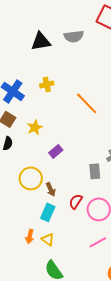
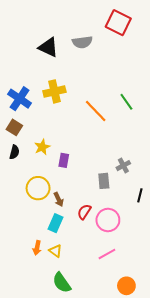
black triangle: (41, 41) -> (48, 47), turned 35
yellow cross: (47, 84) -> (54, 91), size x1.5
yellow star: (35, 127) -> (42, 147), moved
purple rectangle: (56, 151) -> (64, 160), turned -40

